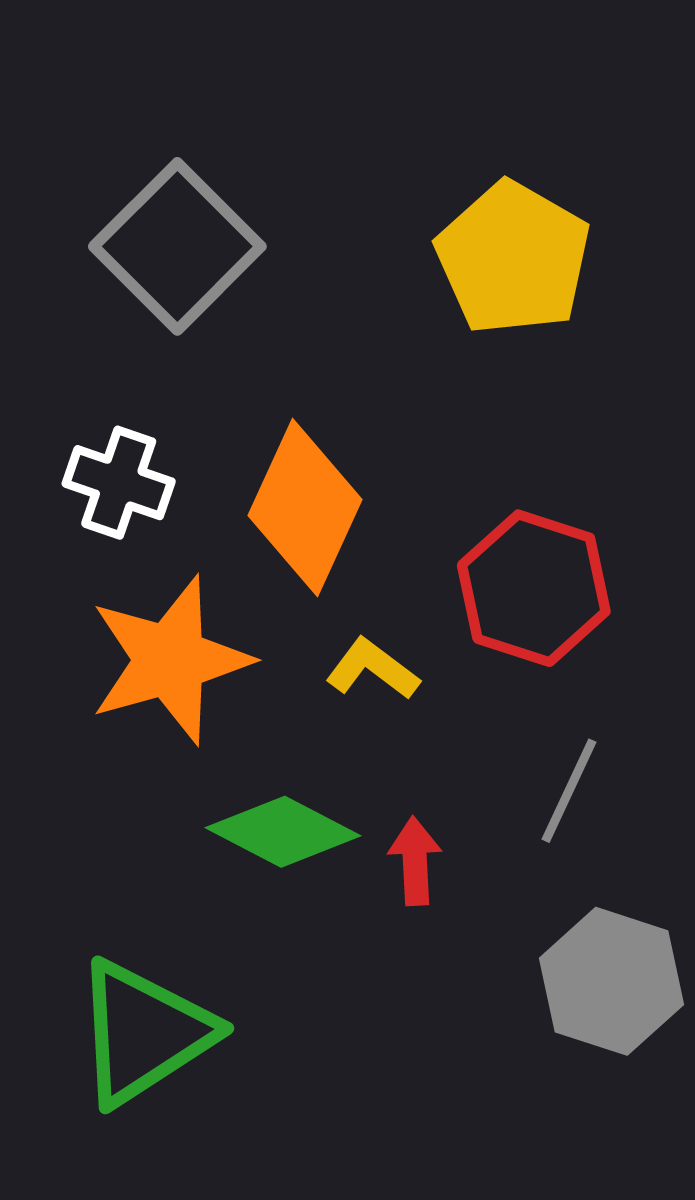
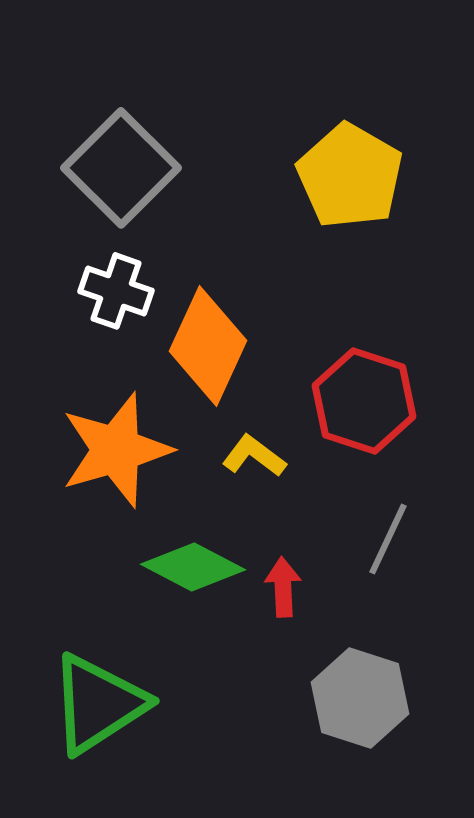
white cross: (119, 483) -> (116, 291), moved
gray hexagon: (612, 981) -> (360, 698), moved

